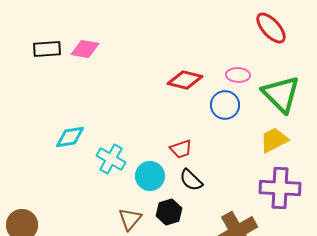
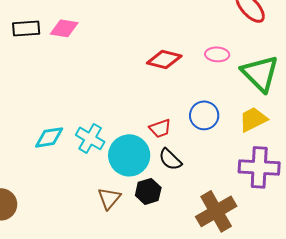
blue circle: (225, 105) -> (204, 115), moved
cyan diamond: (70, 137) -> (49, 137), moved
cyan circle: (150, 176) -> (129, 155), size x1.4

